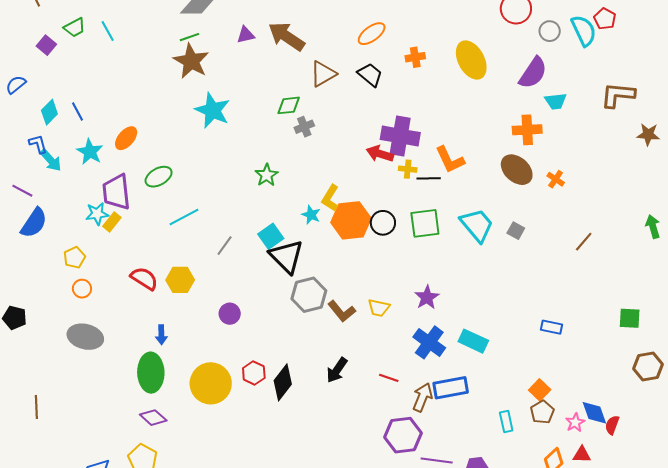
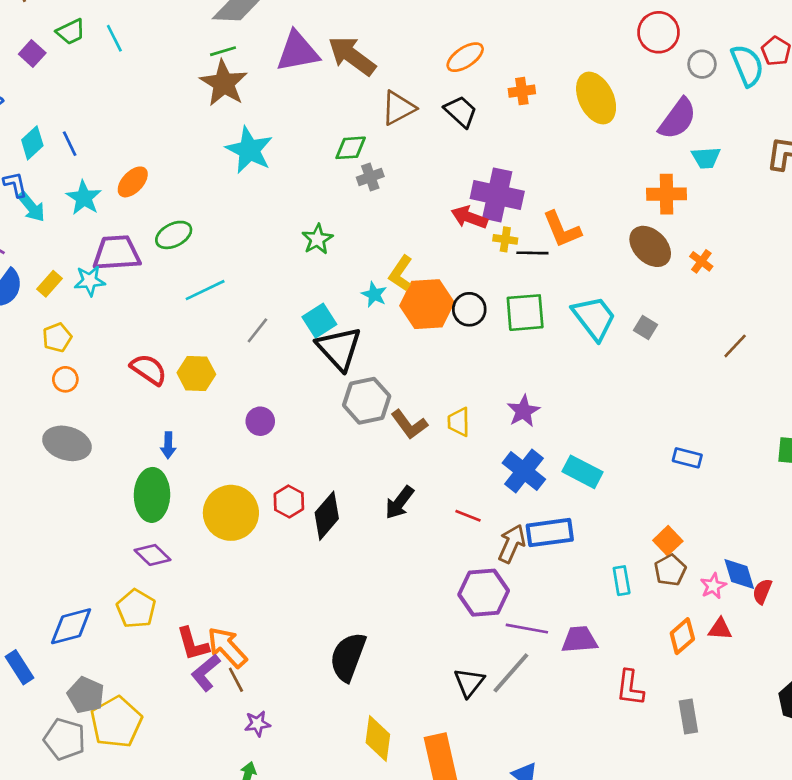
purple triangle: (246, 35) -> (298, 51), size x1.8
purple trapezoid: (116, 192) -> (117, 253), turned 90
yellow rectangle: (112, 222) -> (50, 284), moved
yellow trapezoid: (379, 308) -> (459, 422), turned 75

